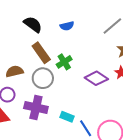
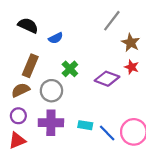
black semicircle: (33, 24) -> (28, 25), moved
blue semicircle: (67, 26) -> (56, 38), moved
brown rectangle: (41, 53) -> (30, 66), moved, turned 70

